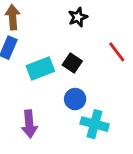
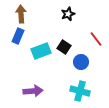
blue circle: (75, 99) -> (81, 62), moved
purple arrow: (29, 124) -> (33, 91), turned -90

